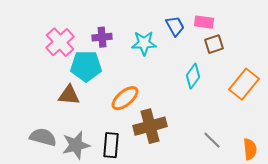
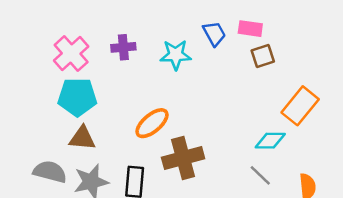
cyan pentagon: (86, 66) -> (77, 97), moved
cyan diamond: (193, 76) -> (270, 141), moved, turned 55
brown triangle: (69, 95) -> (82, 138), moved

